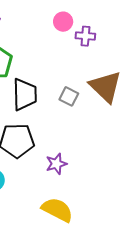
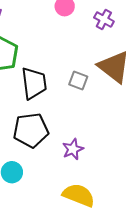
purple cross: (85, 36) -> (104, 19), moved, turned 30

